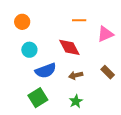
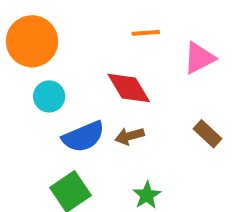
orange circle: (22, 22) -> (32, 41), size x1.6
brown arrow: (76, 75) -> (129, 136), moved

